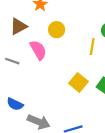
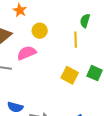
pink semicircle: (38, 50) -> (27, 53), turned -72

